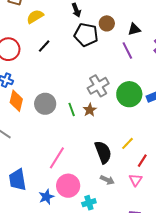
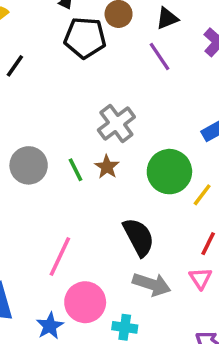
green circle: (129, 94) -> (169, 172), moved
yellow line: (127, 143) -> (202, 195), moved
gray arrow: (107, 180) -> (152, 284), size x1.5
cyan cross: (89, 203) -> (125, 327), turned 32

